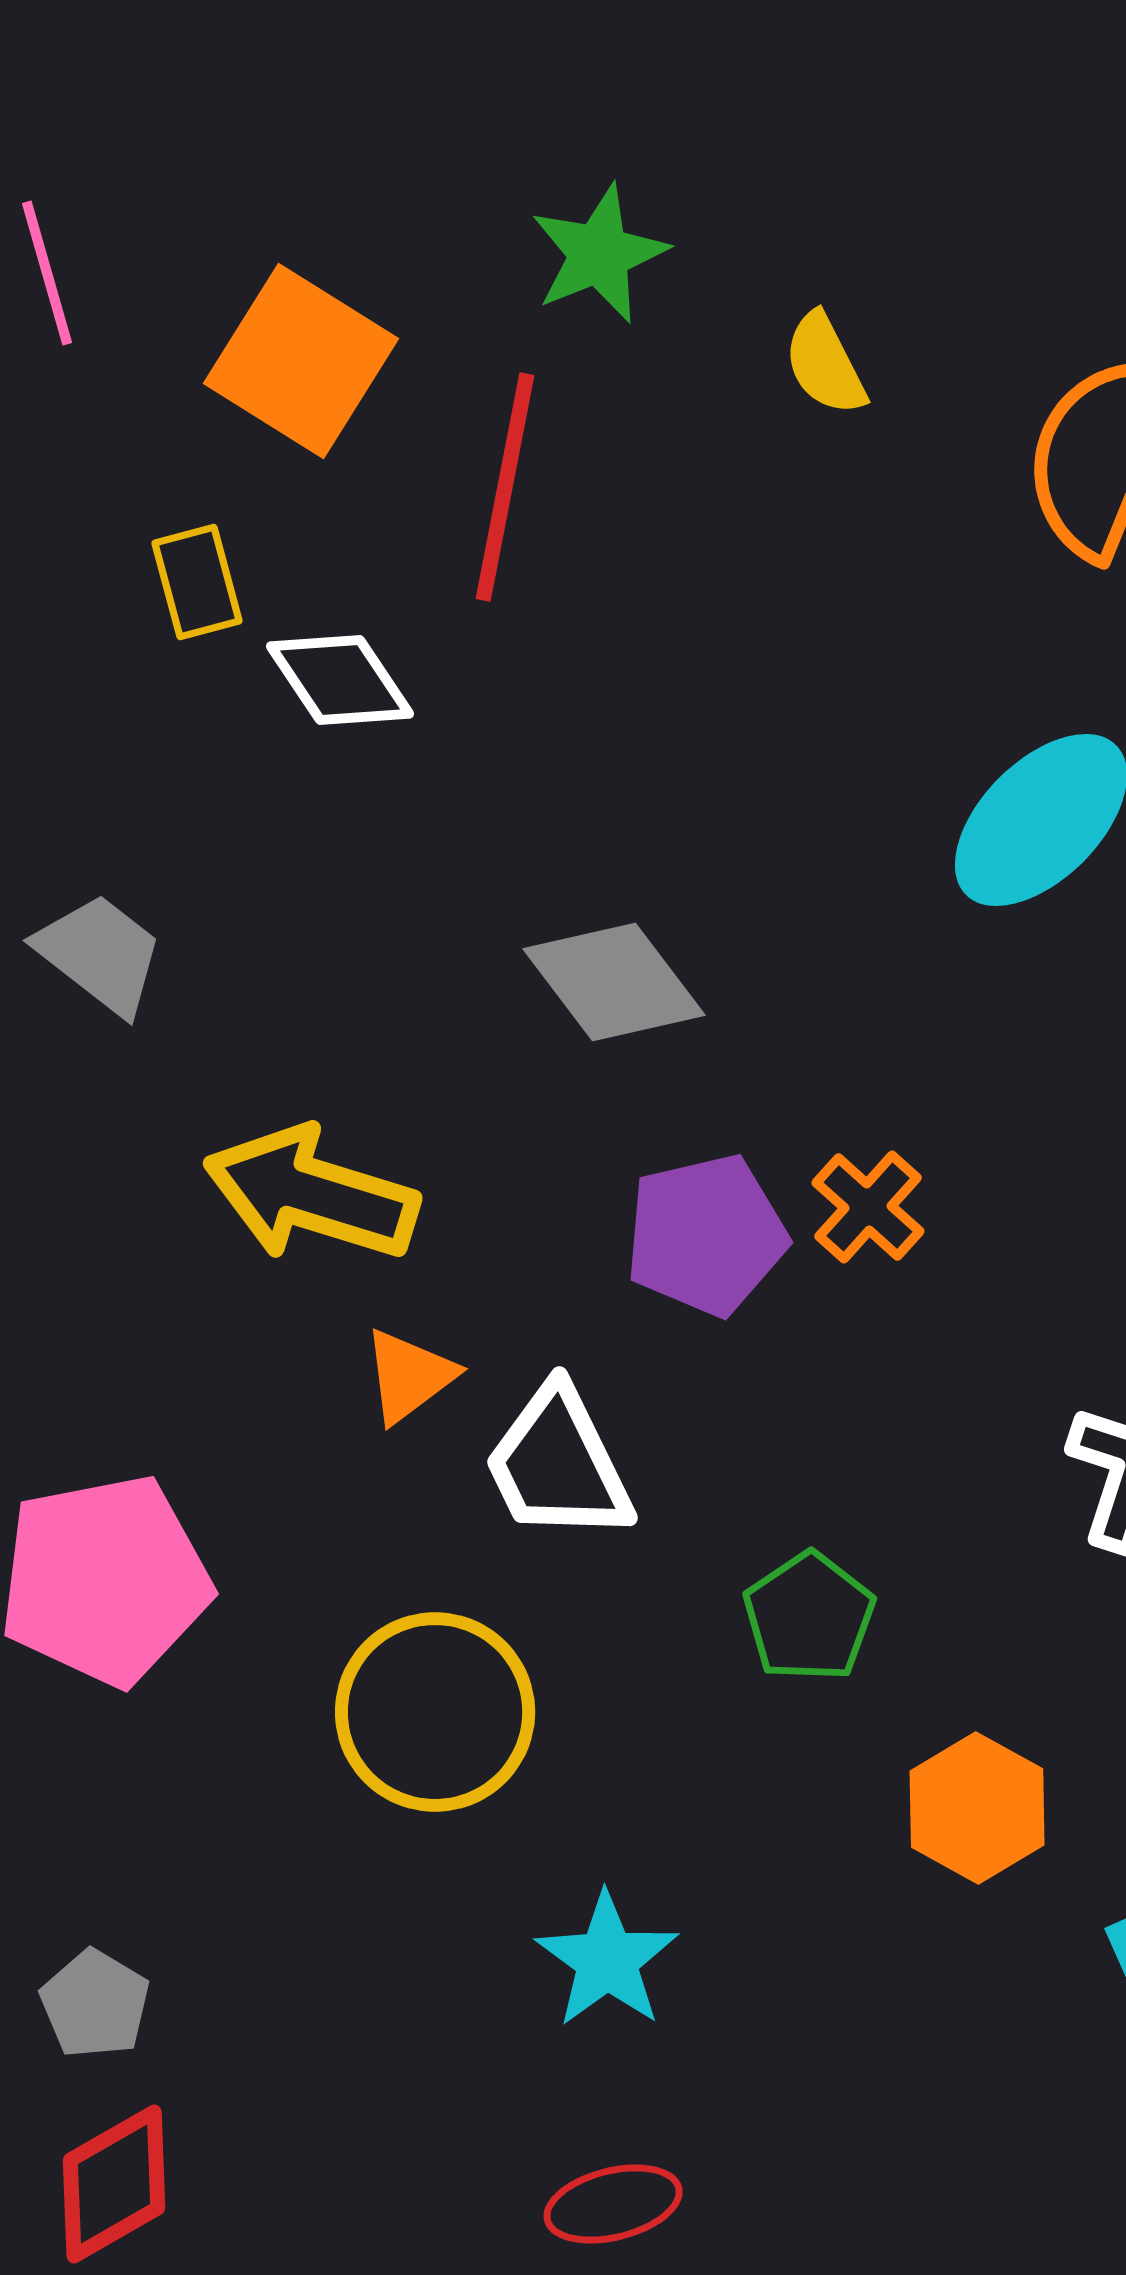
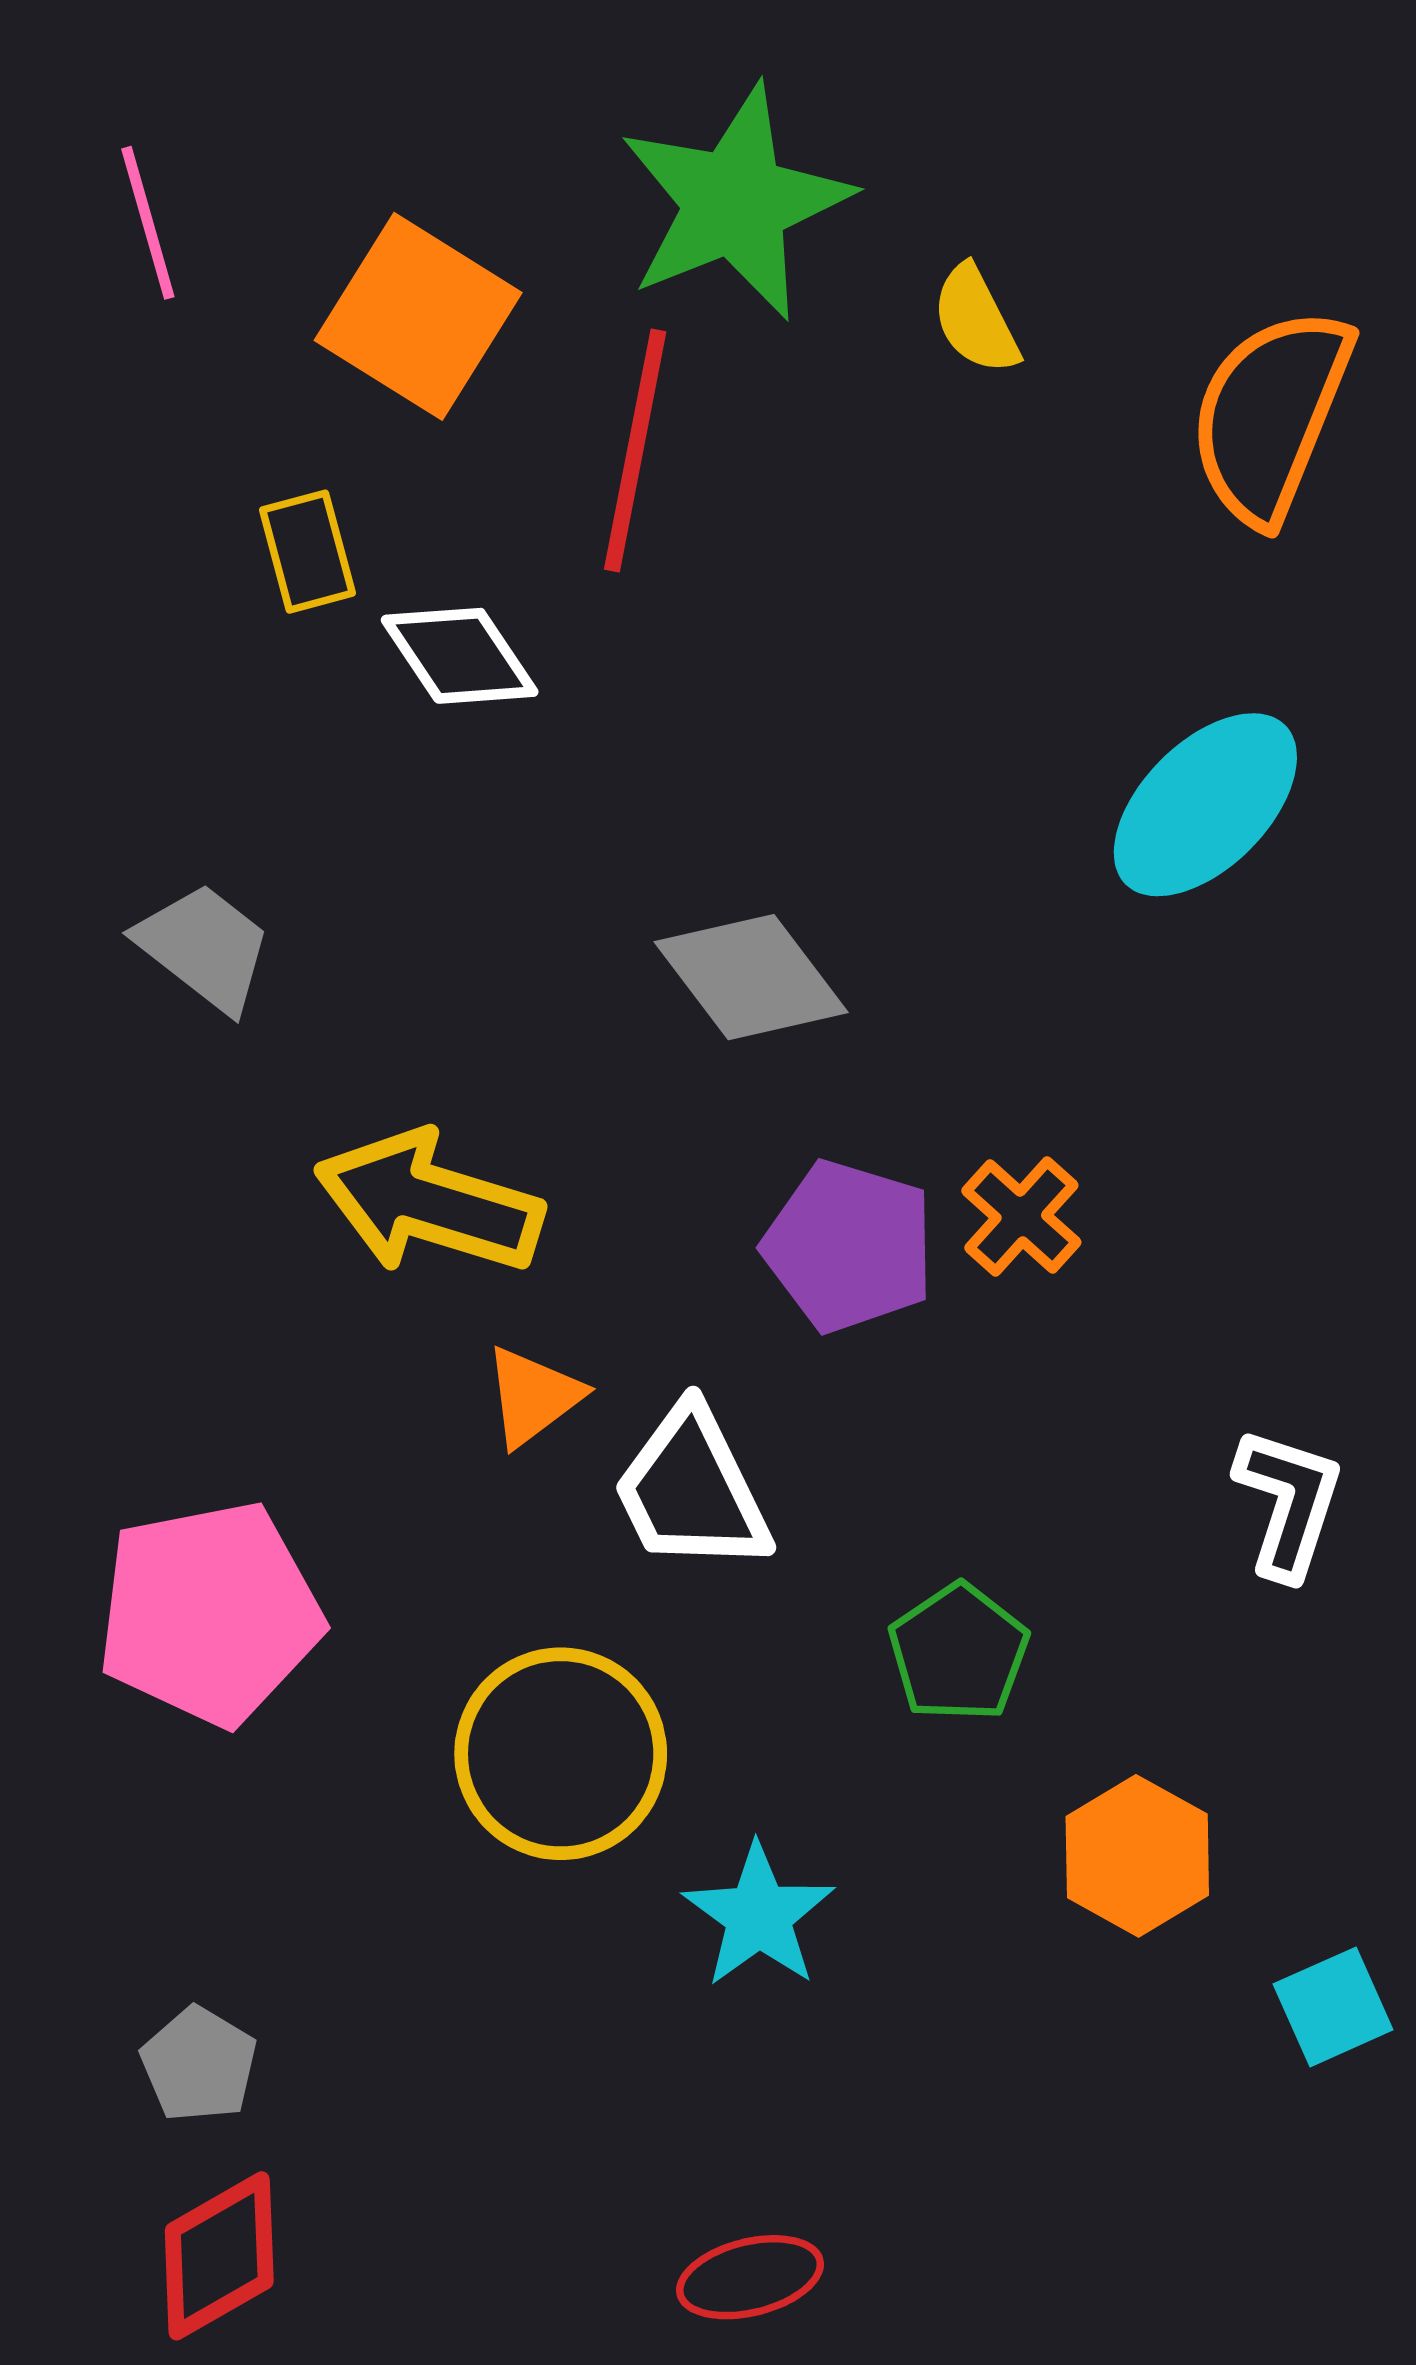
green star: (599, 254) -> (735, 203), size x1.6
purple pentagon: (706, 1235) -> (849, 1246), turned 30
cyan star: (607, 1960) -> (759, 1915), moved

